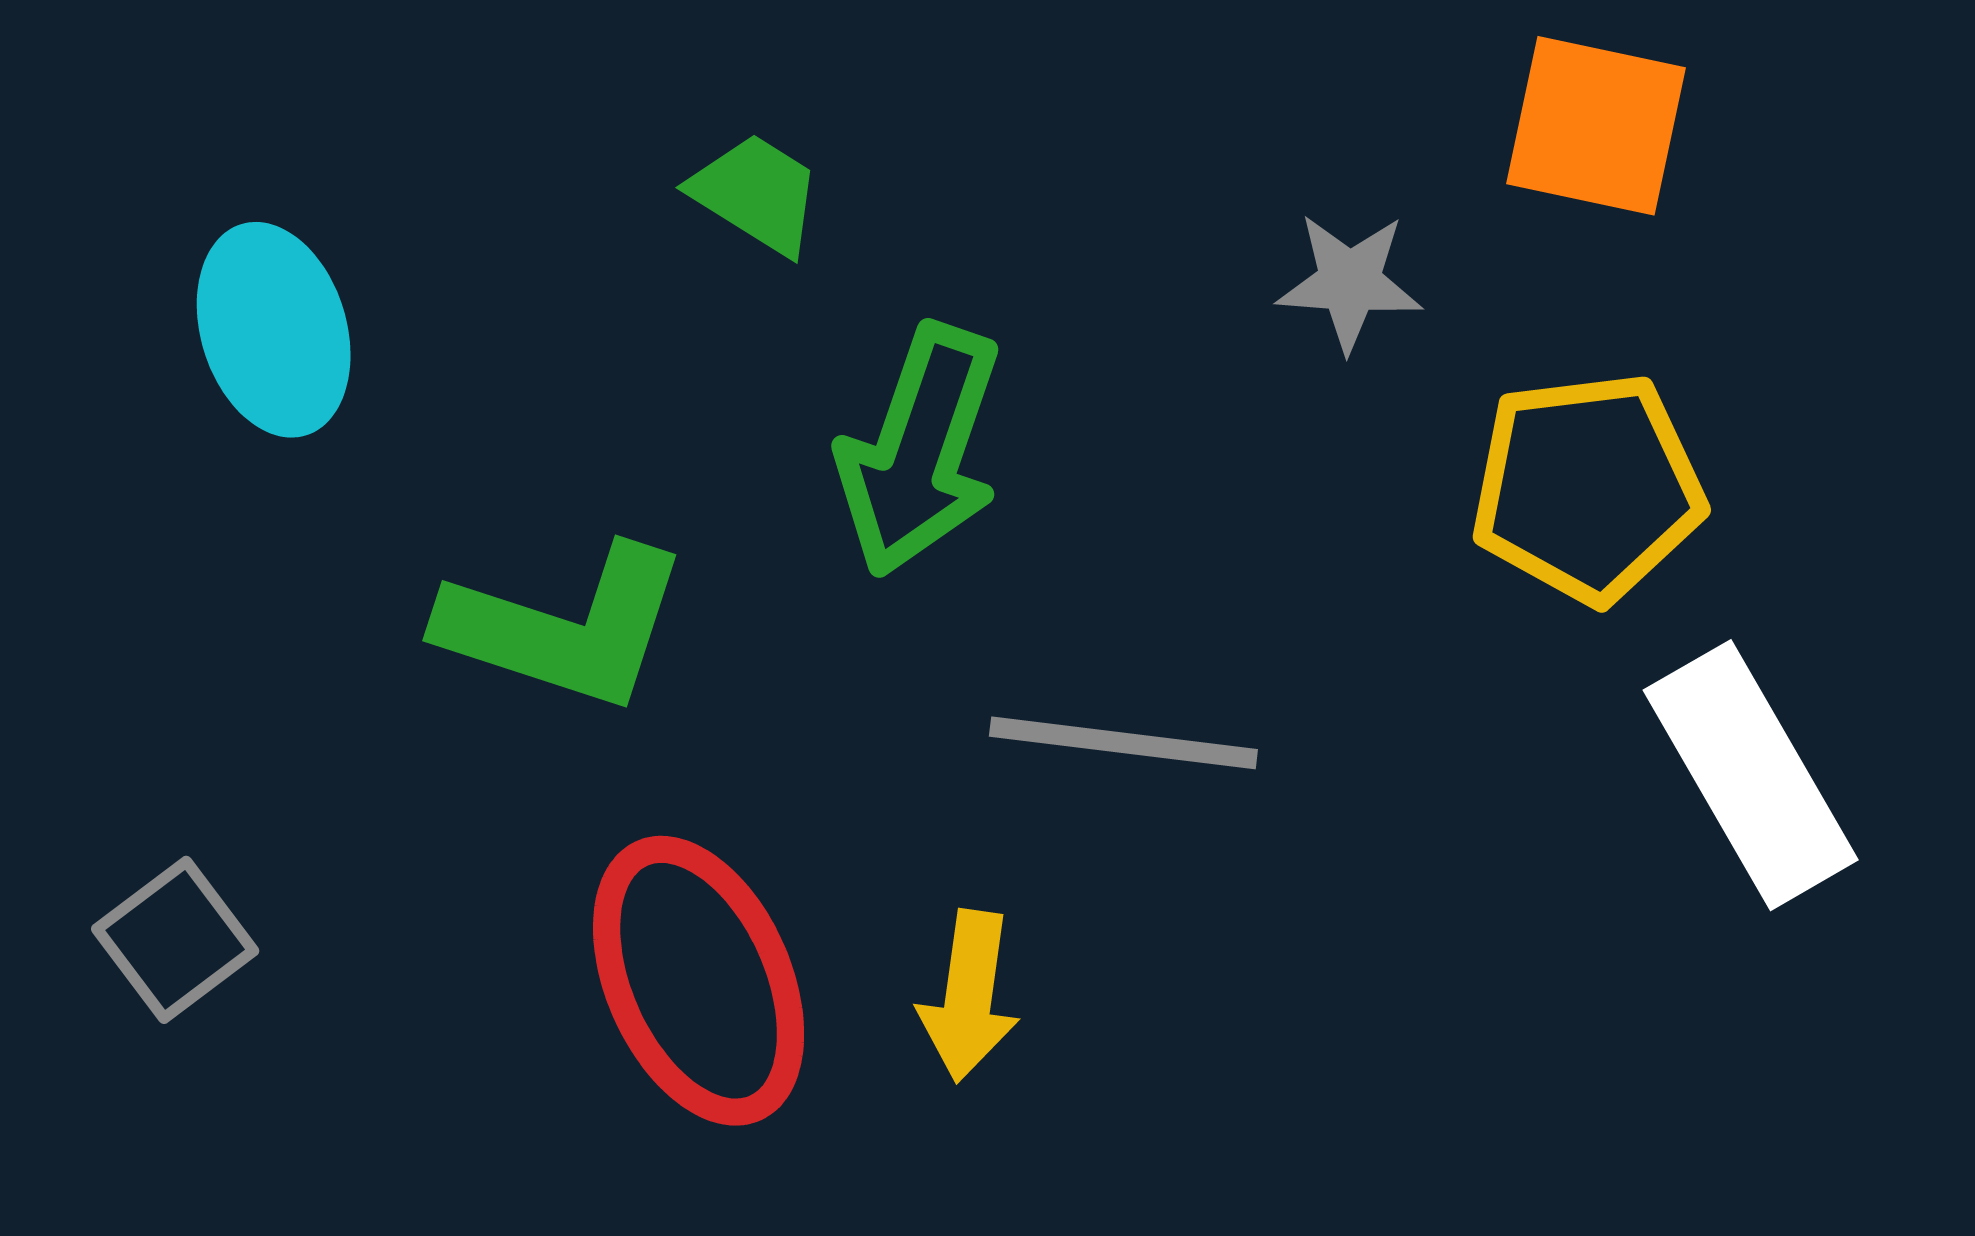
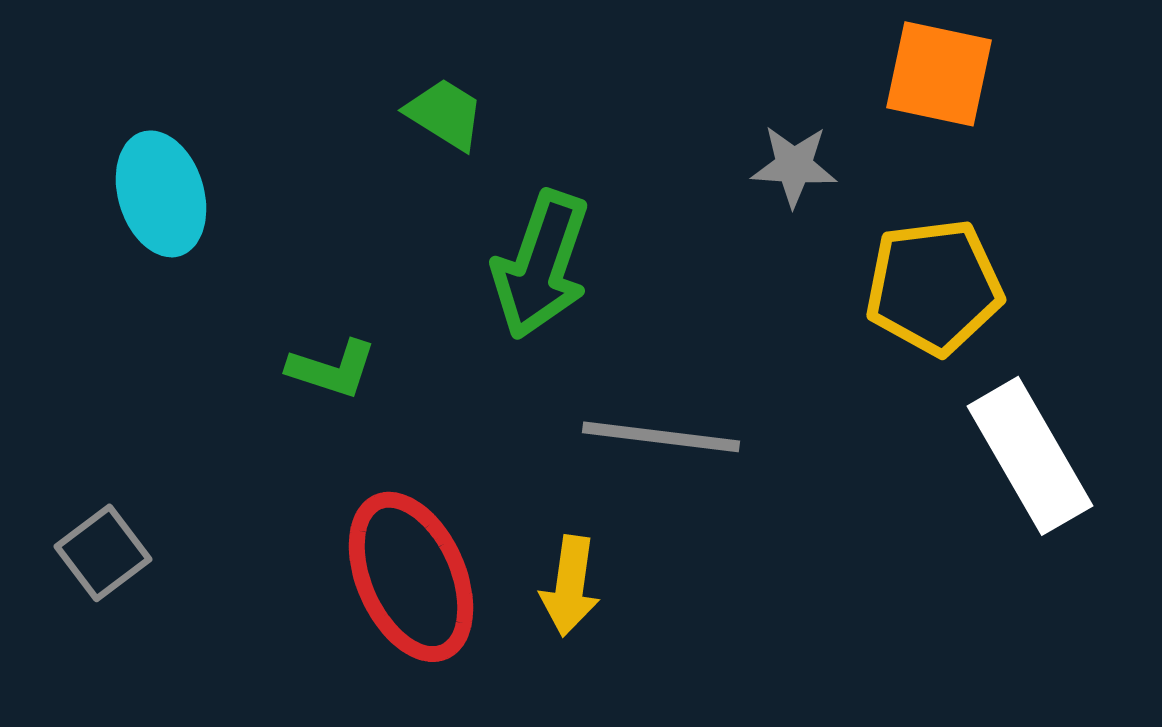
green L-shape: (564, 627) -> (332, 369), size x0.6

